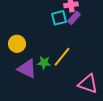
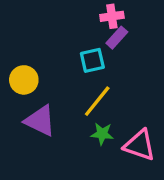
cyan square: (59, 18) -> (92, 60), moved
green star: (44, 63) -> (102, 134), moved

